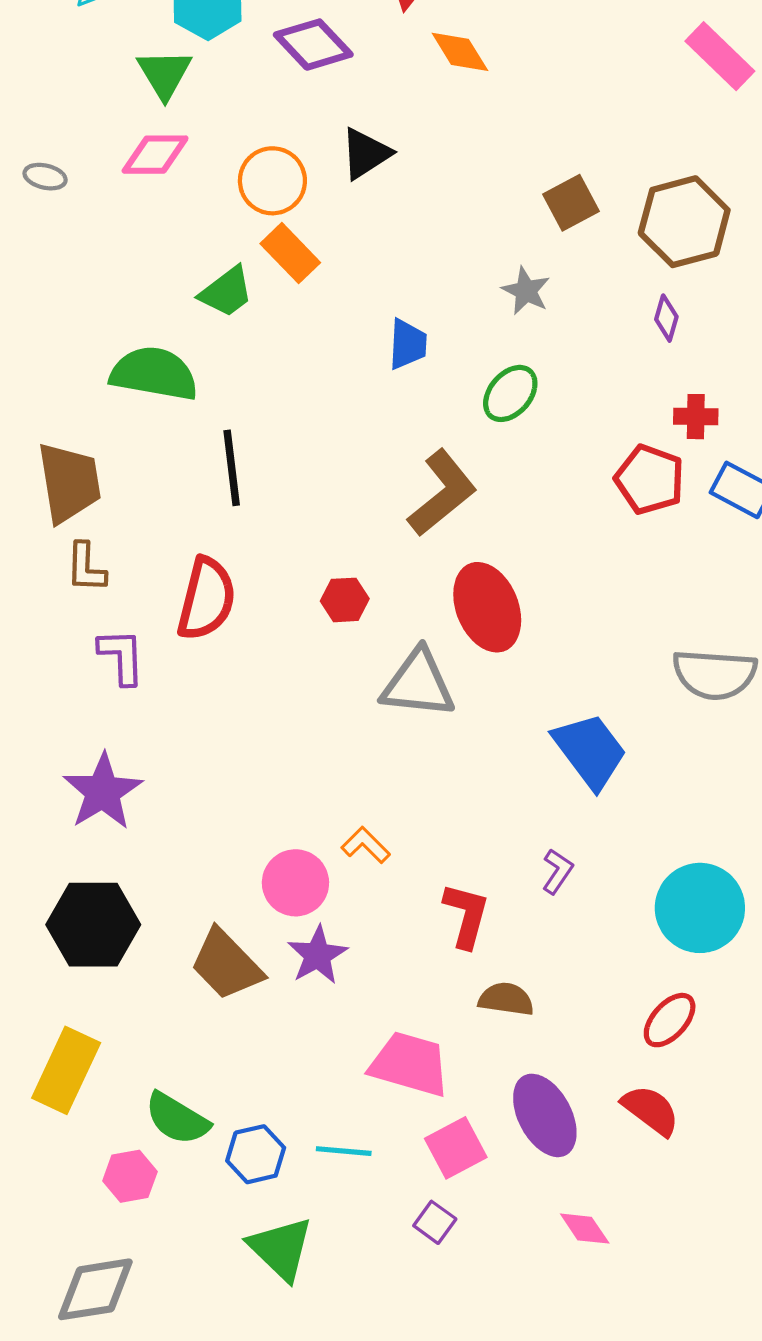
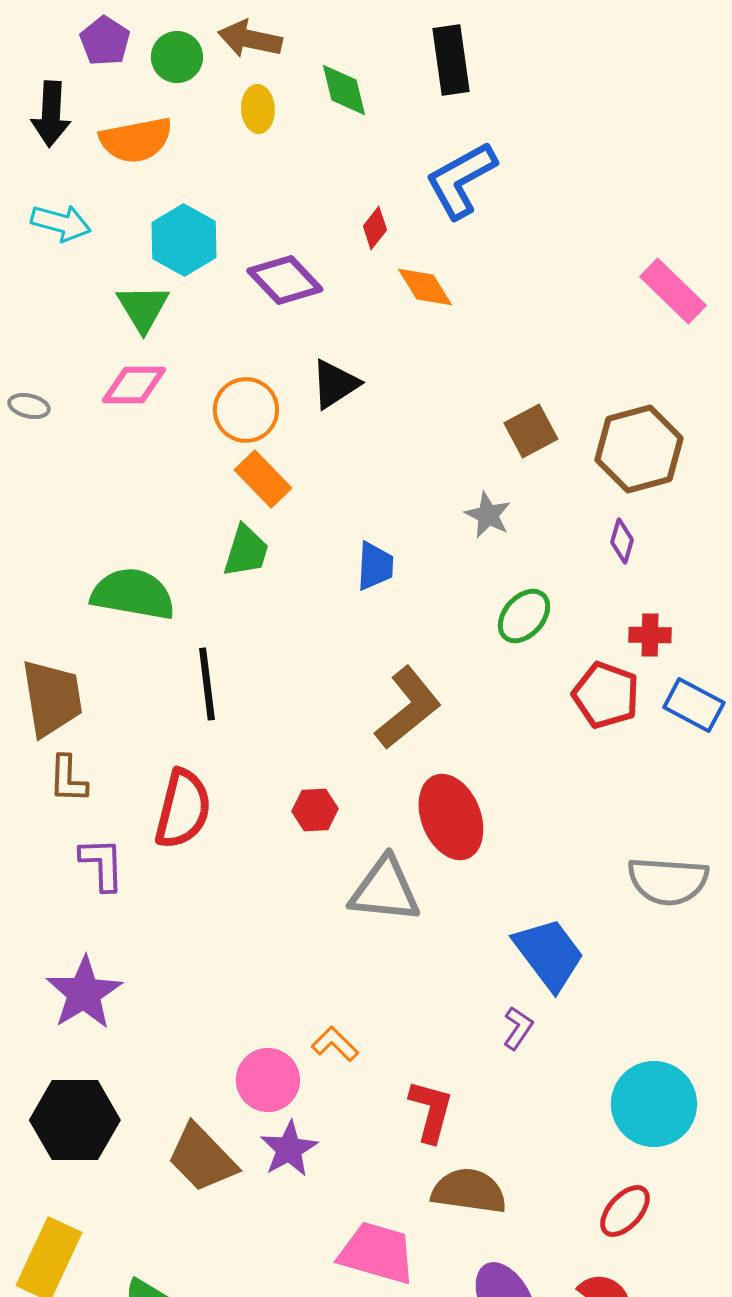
green trapezoid: (226, 292) -> (246, 551), moved, turned -36
green ellipse: (510, 393) -> (524, 616), moved
purple L-shape: (557, 871) -> (518, 1028), moved
brown semicircle: (506, 999) -> (469, 1191), size x1.4

